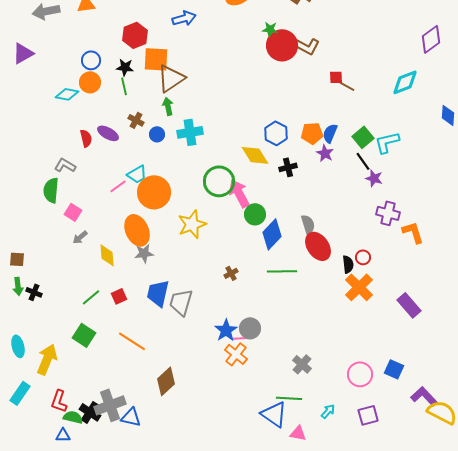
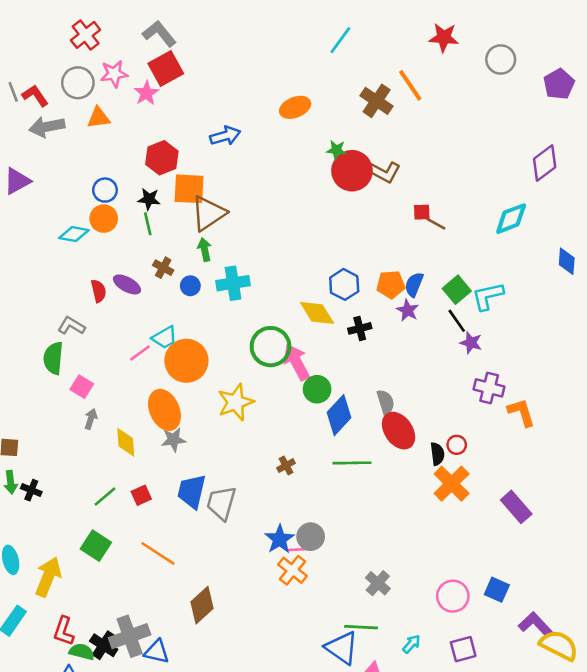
gray arrow: (80, 237) -> (91, 419), turned 147

